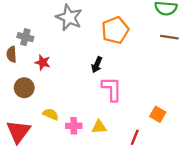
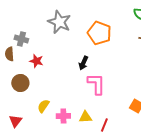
orange pentagon: (115, 30) -> (99, 33), turned -30
yellow semicircle: (51, 114) -> (43, 106), turned -80
red triangle: (18, 132) -> (15, 121), size x0.6
red line: (135, 137) -> (104, 125), moved

